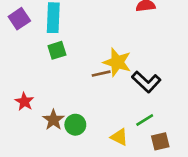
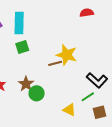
black L-shape: (146, 82) -> (97, 80), moved
brown star: (53, 120) -> (26, 84), moved
green circle: (75, 125) -> (37, 93), moved

